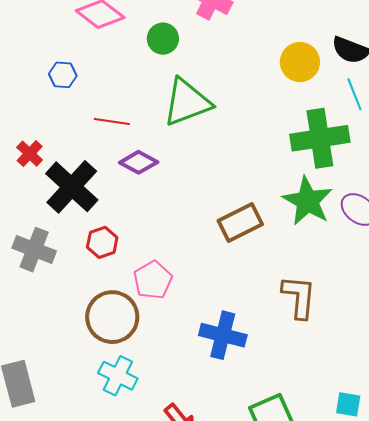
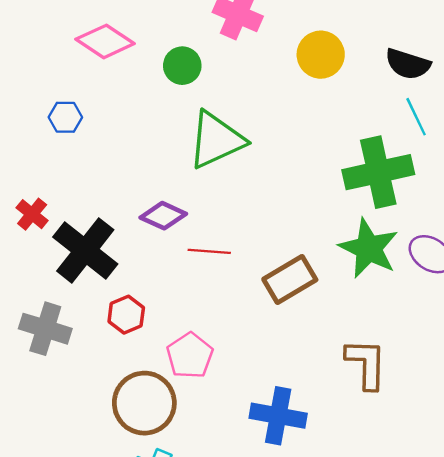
yellow circle: (300, 62) -> (321, 55), moved
red line: (112, 121) -> (209, 251), moved

